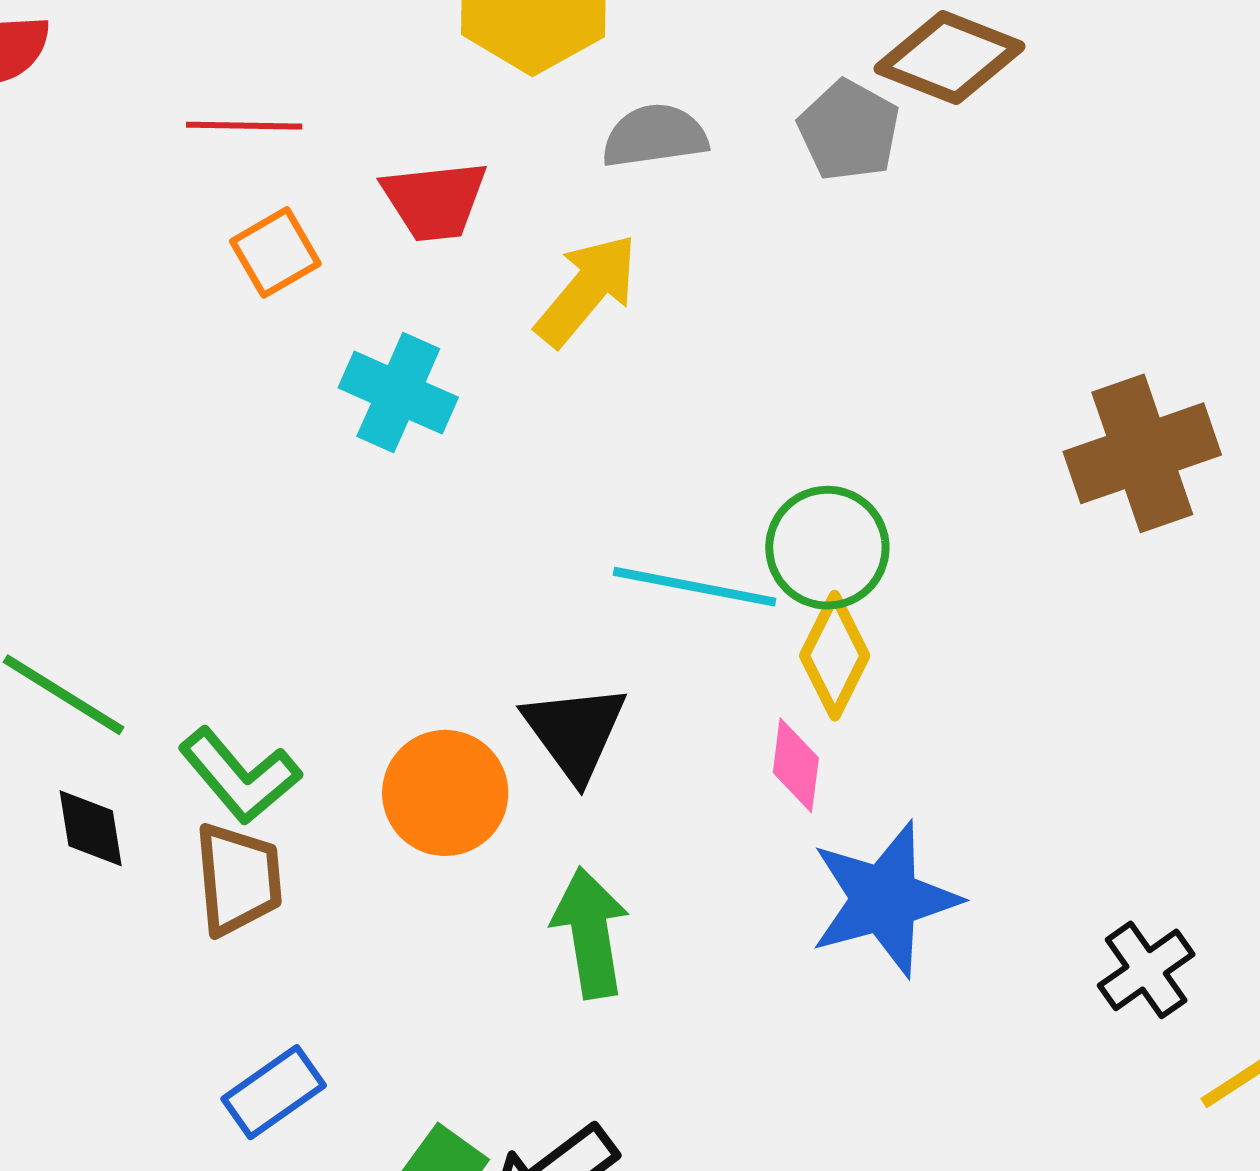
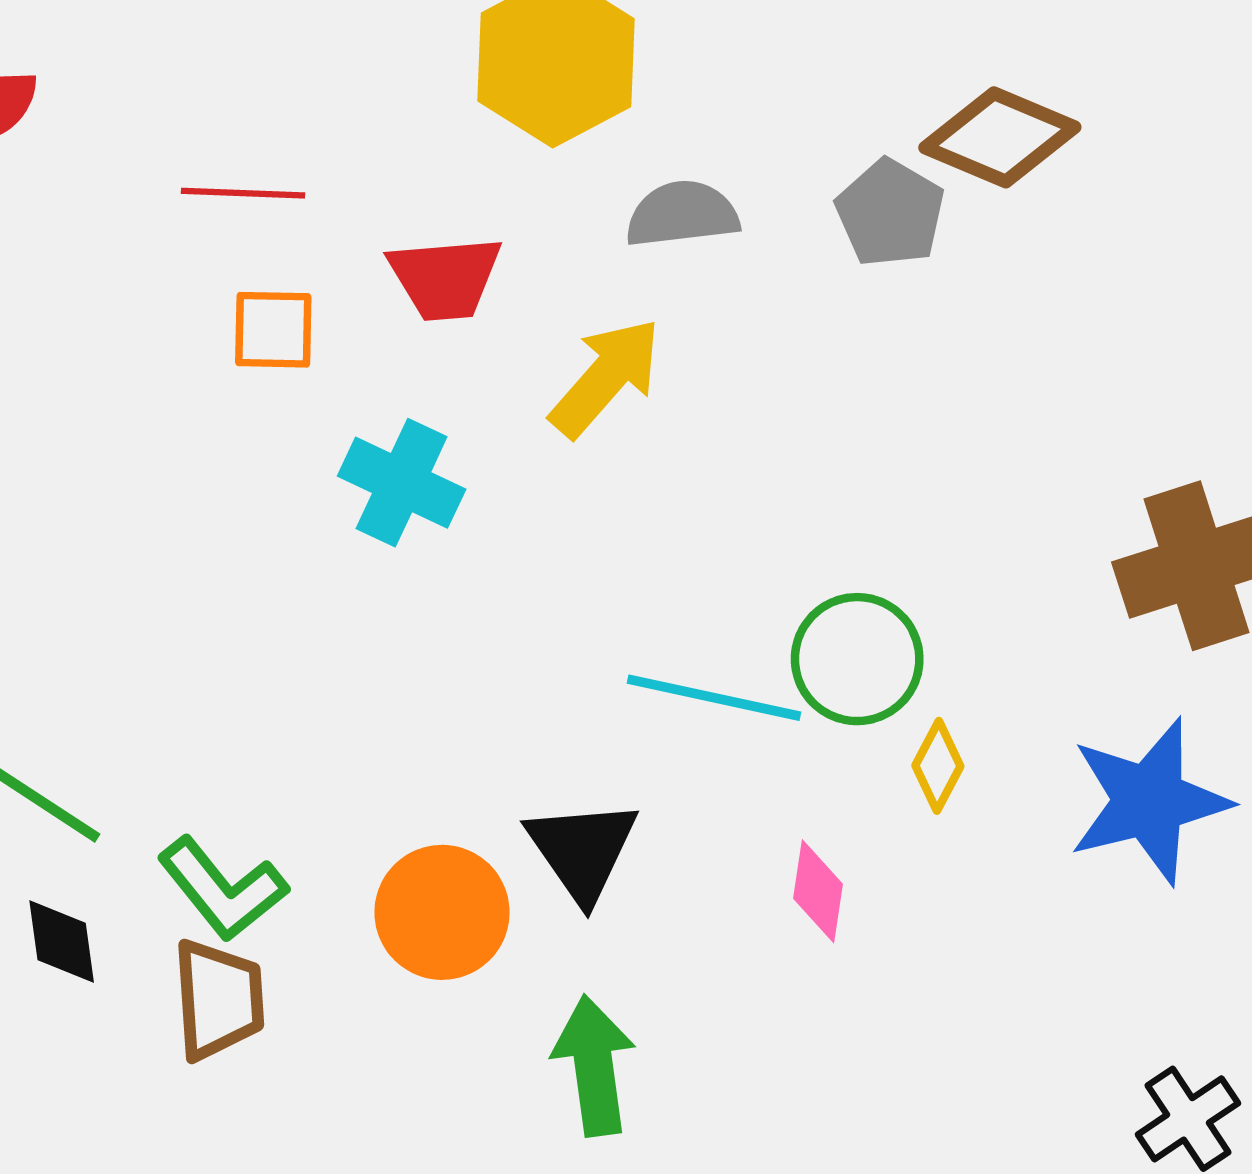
orange square: (275, 252) -> (273, 330), turned 30
yellow diamond: (835, 656) -> (938, 766), moved, size x0.7
blue star: (885, 899) -> (1149, 801), moved

